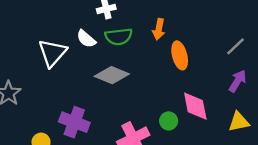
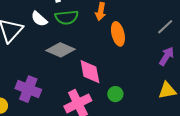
pink diamond: (195, 106) -> (90, 72), moved
green circle: (169, 121) -> (115, 94), moved

